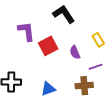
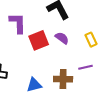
purple semicircle: (75, 52) -> (62, 38), moved, turned 144
brown cross: (84, 86) -> (63, 79), moved

